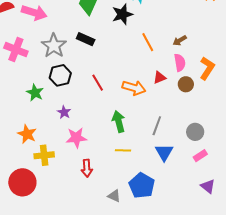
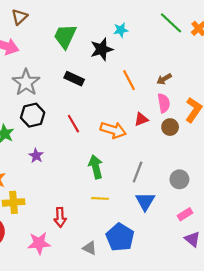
black rectangle: (86, 39) -> (74, 79), moved
pink star: (76, 138) -> (39, 243), moved
pink rectangle: (200, 156) -> (185, 214), moved

